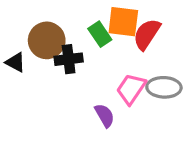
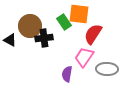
red semicircle: (147, 34) -> (93, 34), moved
gray ellipse: (164, 87) -> (107, 69), moved
purple semicircle: (105, 115) -> (67, 74), turned -140

